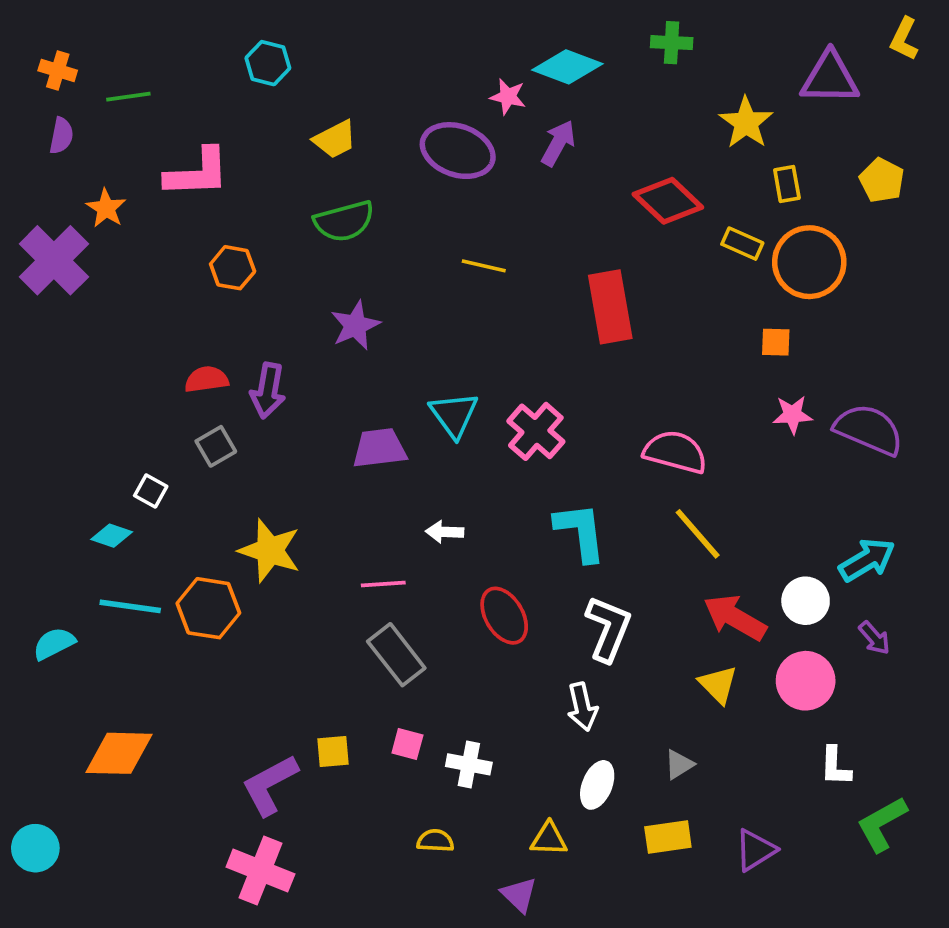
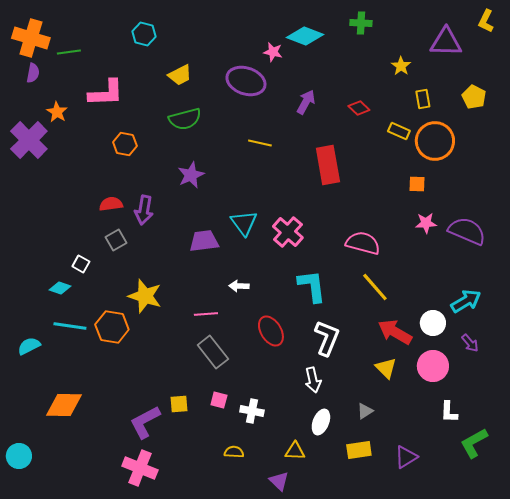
orange cross: (58, 71) -> (31, 38), size x1.8
yellow star: (746, 123) -> (401, 66), size x0.7
purple arrow: (558, 143) -> (306, 102), moved
red diamond: (668, 201) -> (359, 108), size x0.6

